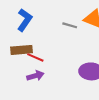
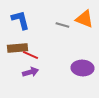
blue L-shape: (25, 20) -> (20, 20), turned -50

